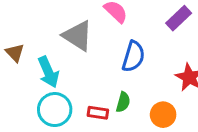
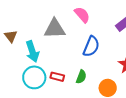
gray triangle: (78, 36) -> (55, 29), turned -40
red rectangle: (98, 113) -> (57, 77), moved

